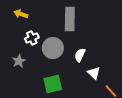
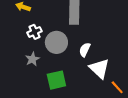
gray star: (19, 61) -> (32, 59), moved
white triangle: (94, 73) -> (99, 69), size x1.5

